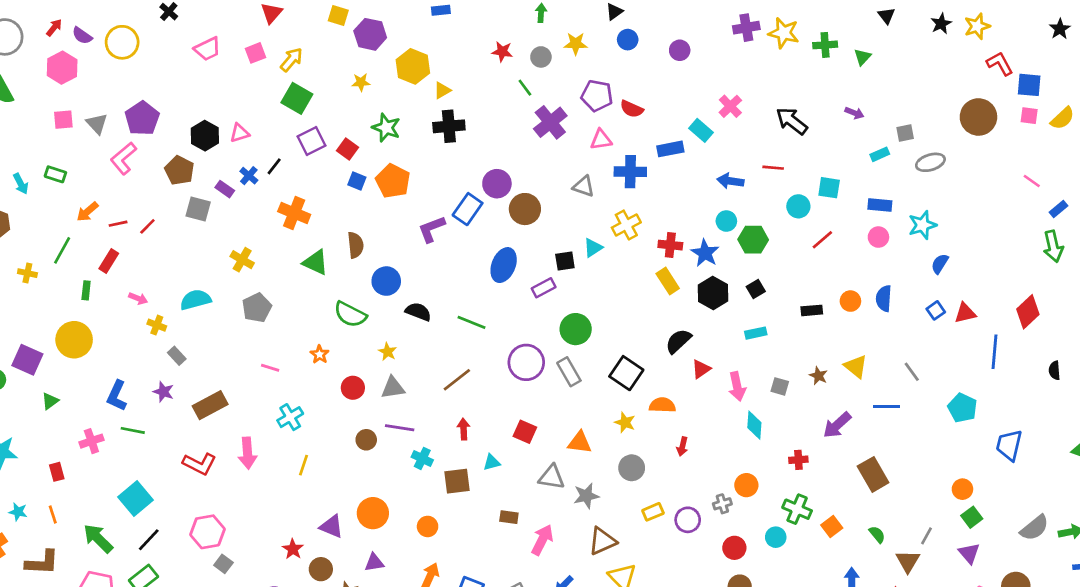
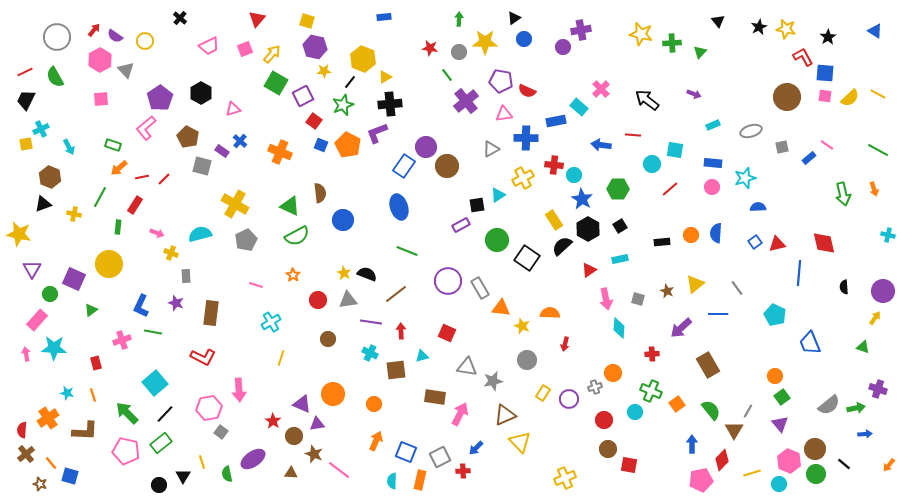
yellow star: (977, 26) -> (786, 29), turned 30
purple cross: (746, 28) -> (581, 30), moved
black star: (1060, 29) -> (828, 37), moved
purple hexagon: (370, 34) -> (315, 47), moved
yellow circle: (122, 42) -> (145, 41), size x0.7
yellow star: (576, 44) -> (485, 42), size x1.4
gray triangle: (97, 124) -> (126, 70), moved
green star: (386, 128) -> (343, 105), turned 30
gray square: (905, 133) -> (782, 147), moved
black hexagon: (205, 136) -> (201, 93), moved
purple square: (312, 141) -> (303, 96), moved
black line: (274, 166) -> (350, 82), moved
green rectangle: (55, 174) -> (113, 145), moved
gray triangle: (584, 186) -> (491, 149), turned -48
blue rectangle: (1059, 209) -> (809, 158), moved
orange cross: (294, 213) -> (280, 152), moved
cyan circle: (726, 221) -> (574, 175), moved
purple L-shape: (432, 229) -> (377, 133), moved
red cross: (670, 245) -> (554, 165), moved
yellow cross: (242, 260) -> (235, 204), size x1.5
blue semicircle: (940, 264) -> (758, 207), turned 56
blue ellipse: (504, 265) -> (399, 207), moved, turned -40
black semicircle: (418, 312) -> (367, 274), moved
red diamond: (1028, 312) -> (824, 243), turned -60
green semicircle: (350, 314) -> (297, 236), moved, turned -55
green circle: (576, 329) -> (497, 240), moved
black semicircle: (678, 341) -> (562, 246), moved
gray rectangle: (177, 356) -> (186, 276), turned 40
yellow triangle: (856, 366) -> (695, 284), turned 42
red triangle: (701, 369) -> (589, 270), moved
black square: (626, 373) -> (527, 258), moved
brown rectangle: (210, 405) -> (211, 313), turned -55
purple line: (400, 428) -> (371, 322), moved
orange triangle: (580, 442) -> (501, 308), moved
blue trapezoid: (1009, 445) -> (810, 343), turned -35
pink arrow: (247, 453) -> (239, 390), moved
yellow rectangle: (653, 512) -> (543, 393), turned -35
brown rectangle: (509, 517) -> (435, 397), size x1.5
green semicircle: (877, 534) -> (711, 410), size x1.5
purple triangle: (374, 562) -> (317, 424), moved

